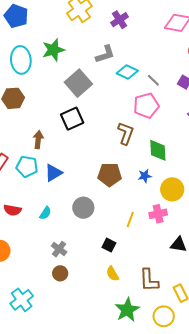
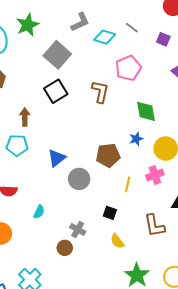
gray line: (153, 80) -> (132, 28), moved
brown L-shape: (126, 133) -> (100, 92), moved
blue triangle: (53, 173) -> (57, 158), moved
brown pentagon: (110, 175) -> (108, 155), moved
cyan semicircle: (45, 213) -> (39, 212), moved
gray cross: (59, 249) -> (78, 229), moved
brown L-shape: (149, 280) -> (154, 226), moved

